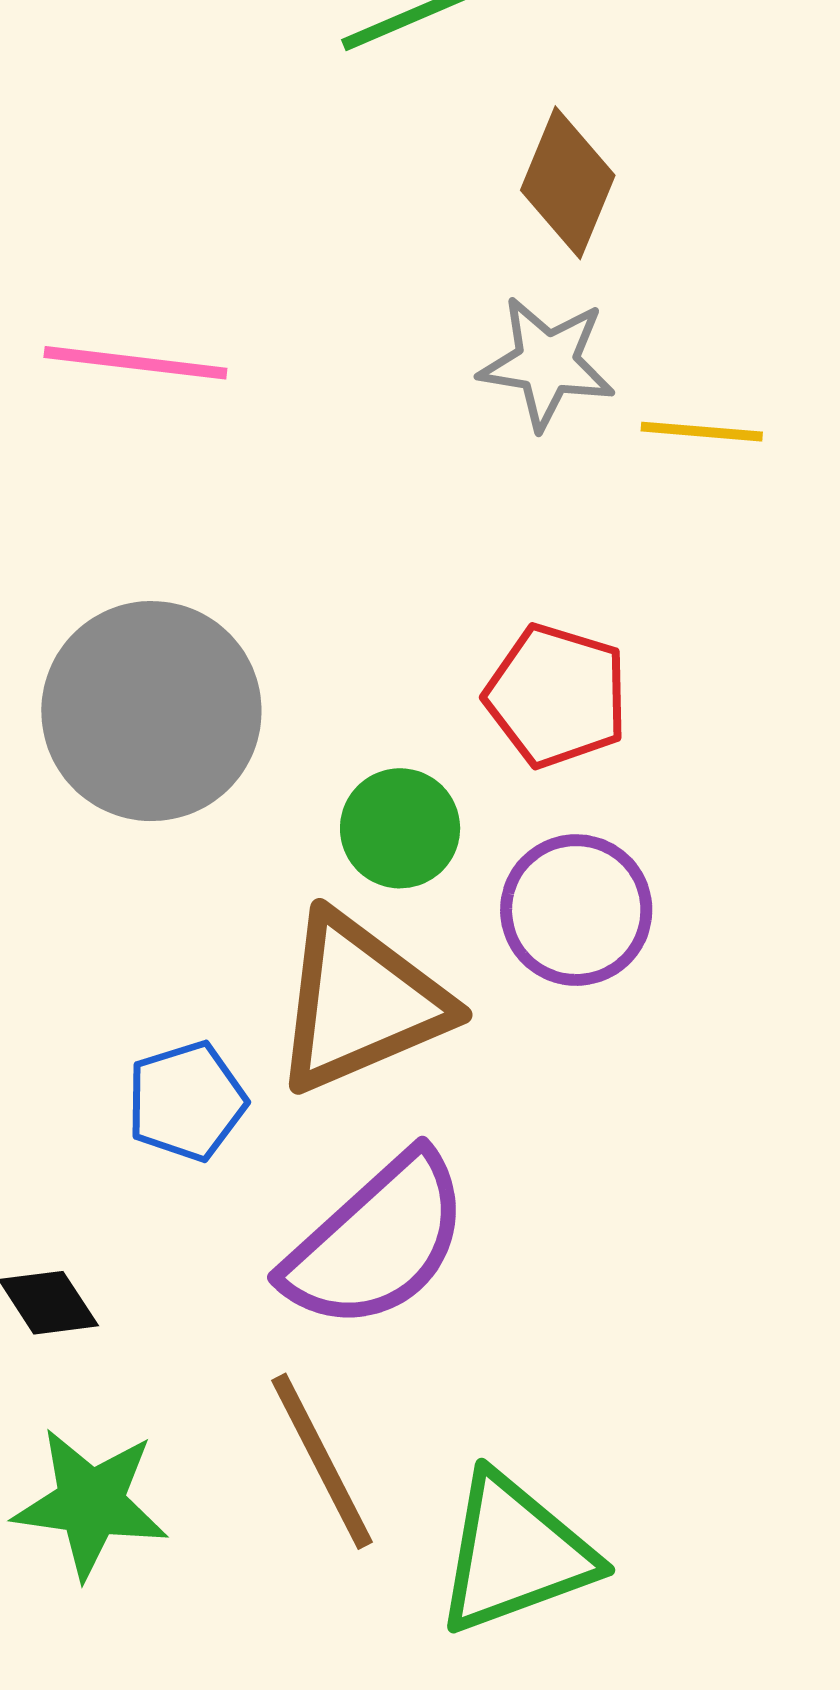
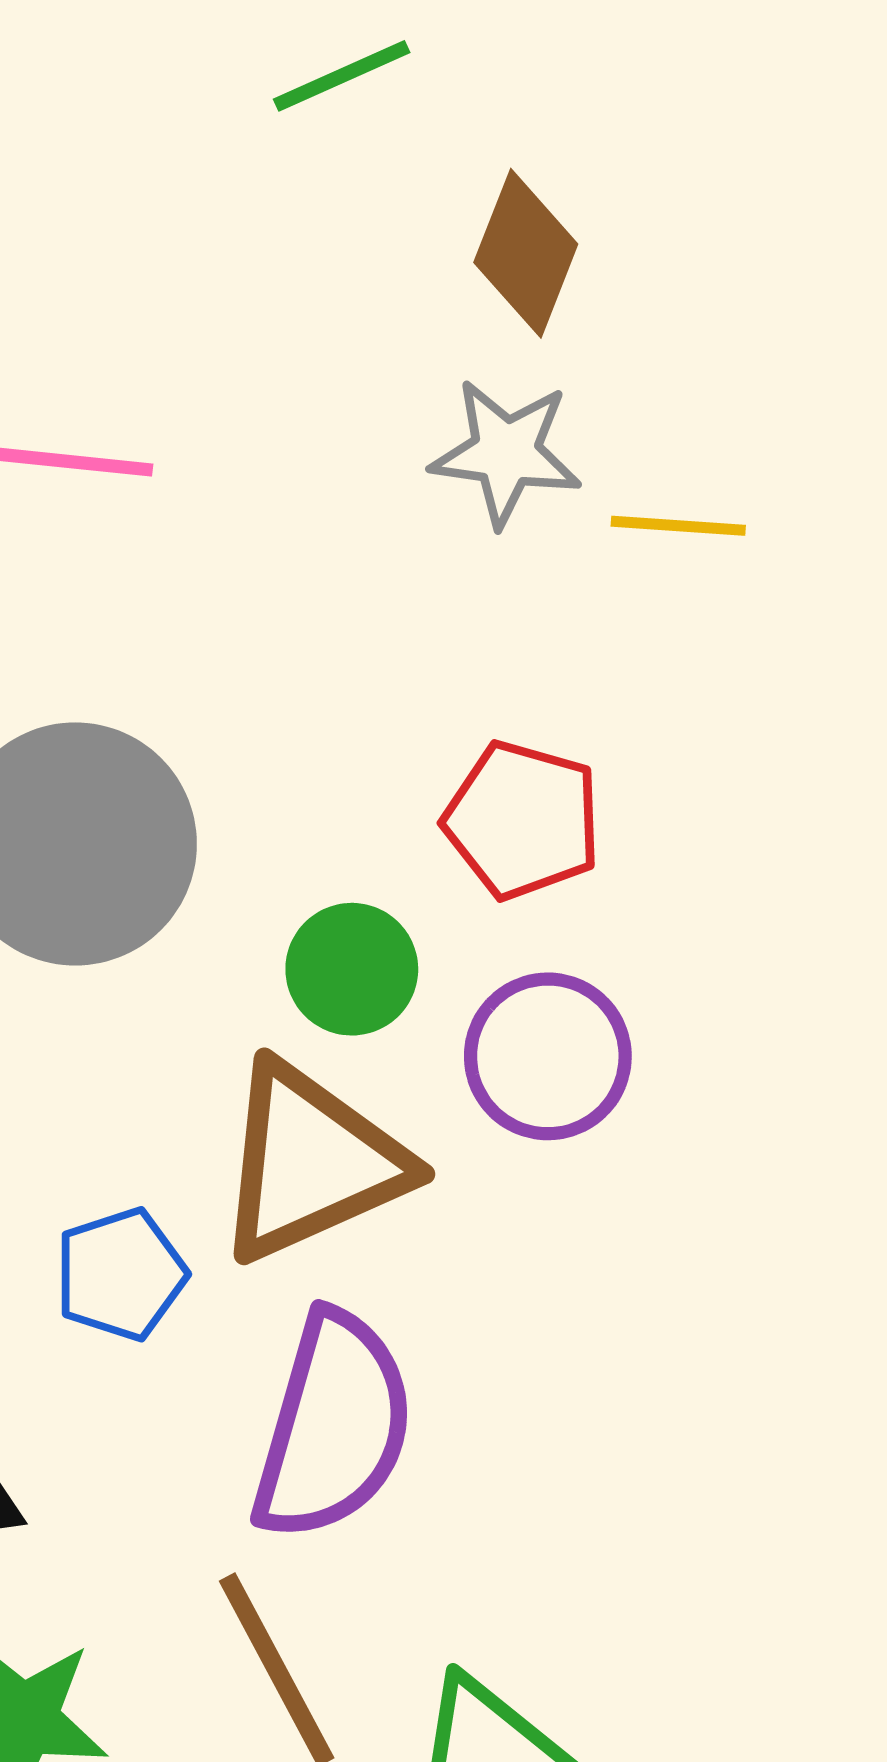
purple semicircle: (377, 1242) -> (333, 1426), turned -31

